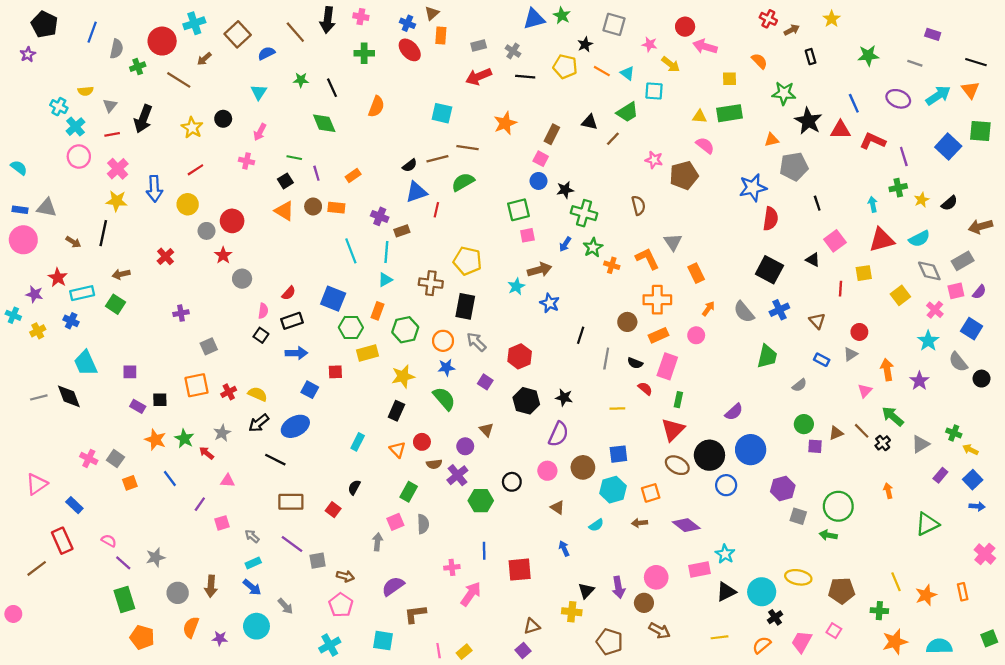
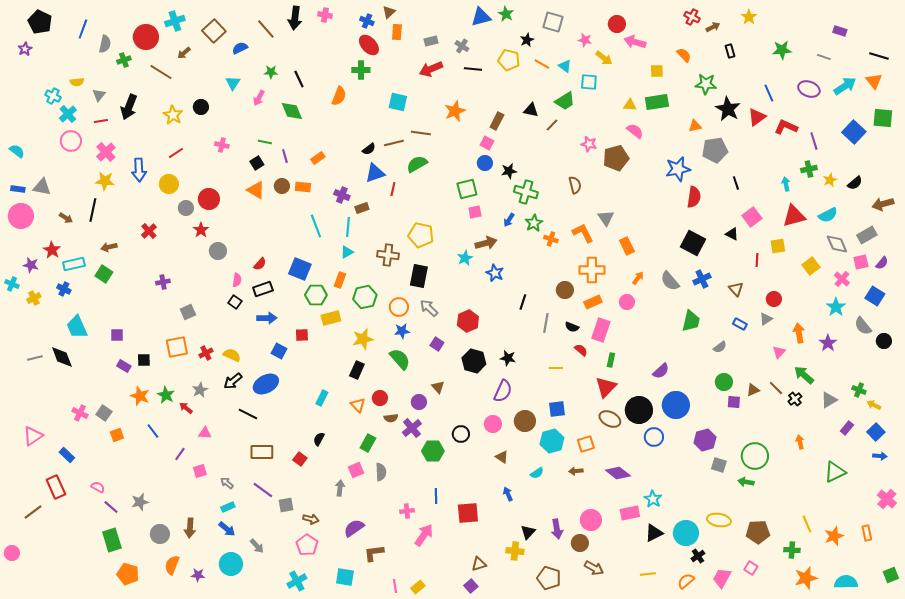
green cross: (364, 53) -> (361, 70), moved
red triangle: (840, 130) -> (757, 117), turned -36
pink arrow: (260, 132) -> (259, 98), moved

